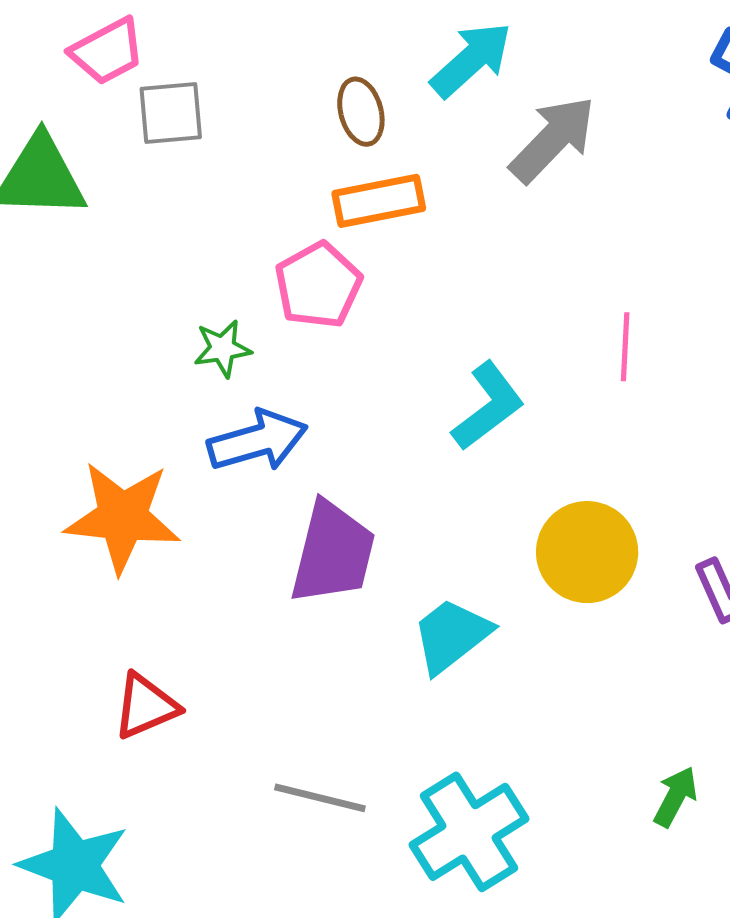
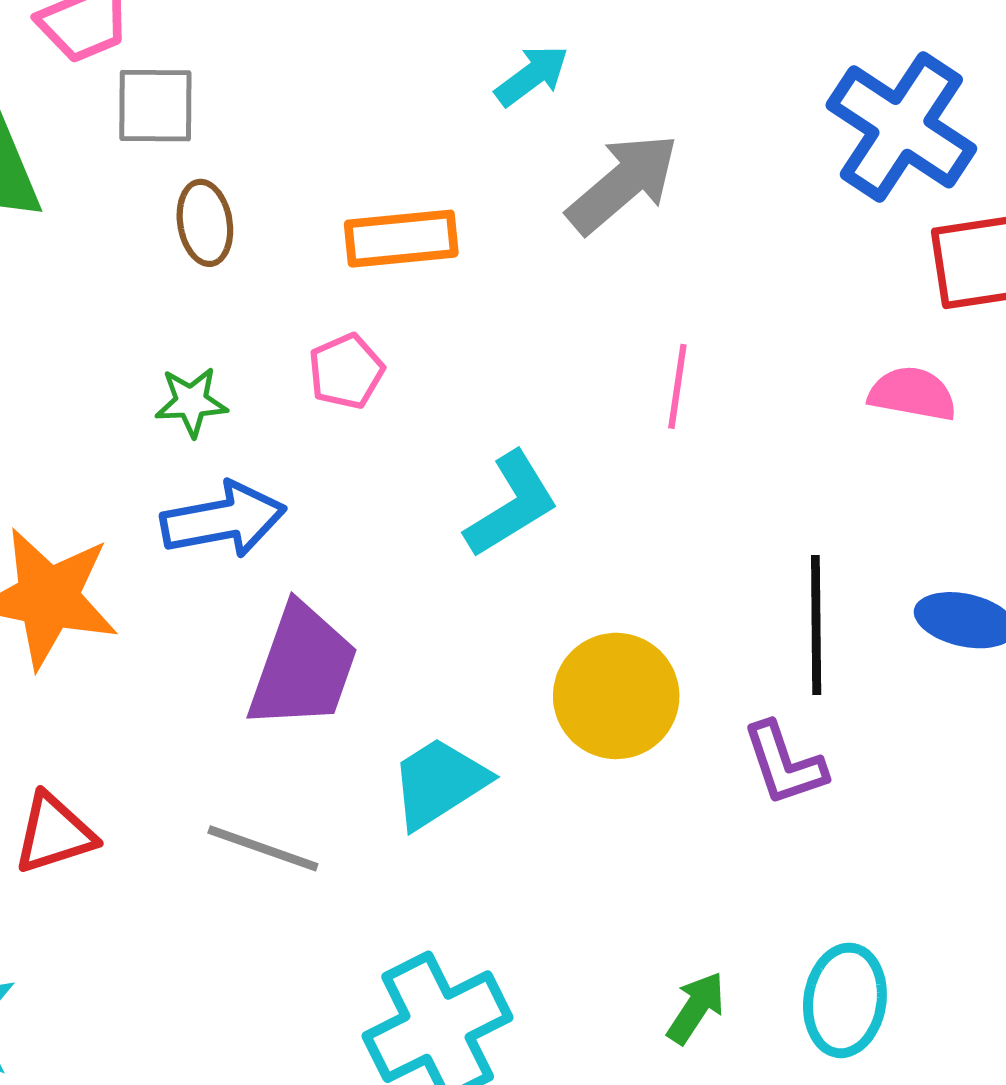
cyan arrow: (471, 60) -> (532, 76), size x0.7
brown ellipse: (361, 112) -> (205, 223), moved
pink pentagon: (318, 285) -> (346, 371), moved, size x0.7
pink line: (625, 347) -> (677, 386), moved
gray line: (320, 798) -> (263, 848), moved

